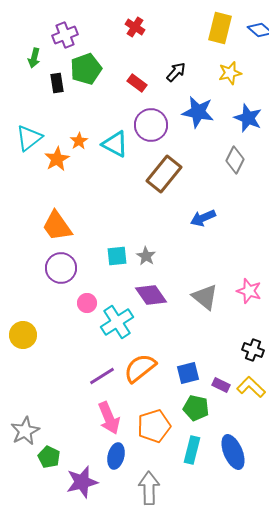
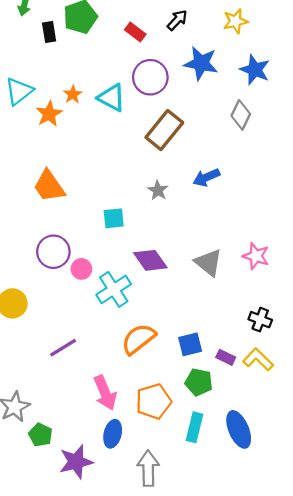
gray star: (146, 256) -> (158, 190), moved
purple circle: (61, 268) -> (53, 252), moved
purple line: (102, 376) -> (63, 348), moved

